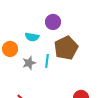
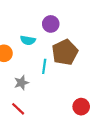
gray star: (29, 63) -> (21, 83), moved

